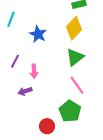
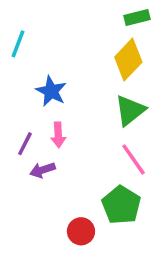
blue star: (38, 34) -> (51, 91), moved
purple line: (15, 61) -> (25, 144), moved

